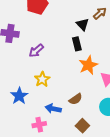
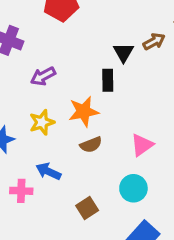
orange star: (88, 65) -> (84, 112), moved
brown semicircle: (76, 99) -> (91, 145), moved

